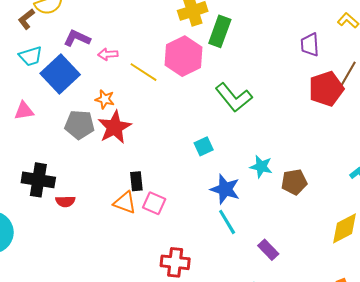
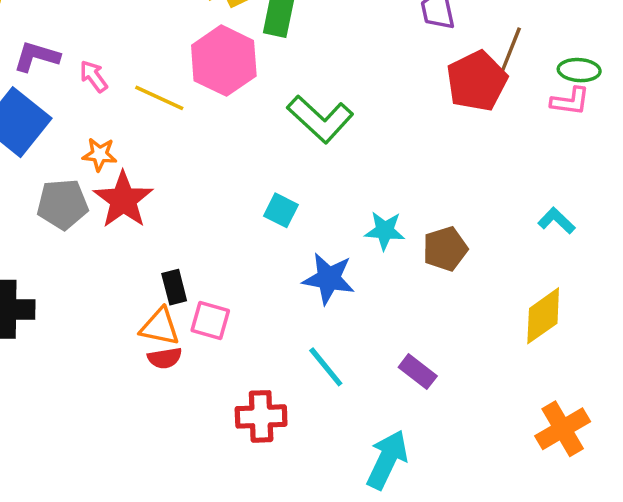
pink arrow: (108, 54) -> (94, 76), turned 66
cyan square: (204, 146) -> (281, 210), turned -30
red semicircle: (65, 201) -> (165, 358), moved
cyan line: (227, 222) -> (326, 367), moved

